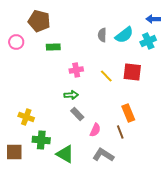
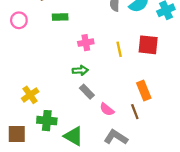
pink circle: (16, 42) -> (19, 20), moved
yellow line: (106, 76) -> (119, 49), turned 32
yellow cross: (26, 117) -> (30, 95), turned 35
pink semicircle: (95, 130) -> (107, 109), turned 104

